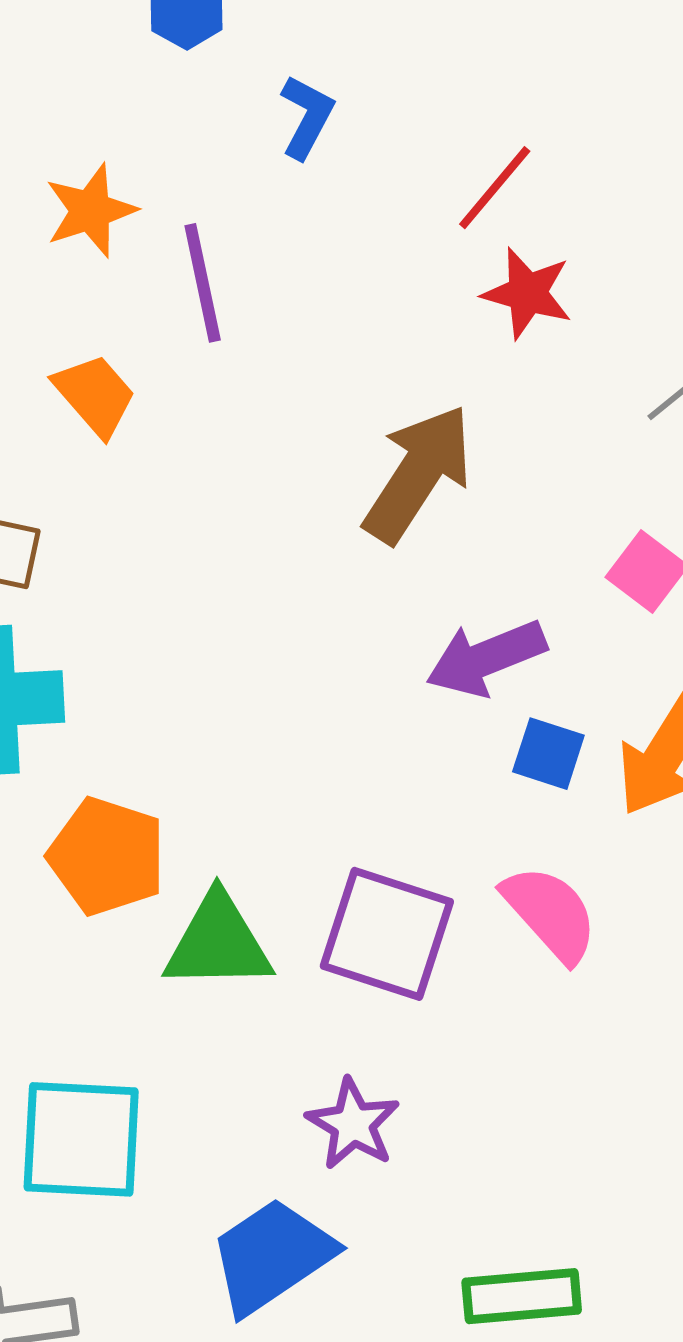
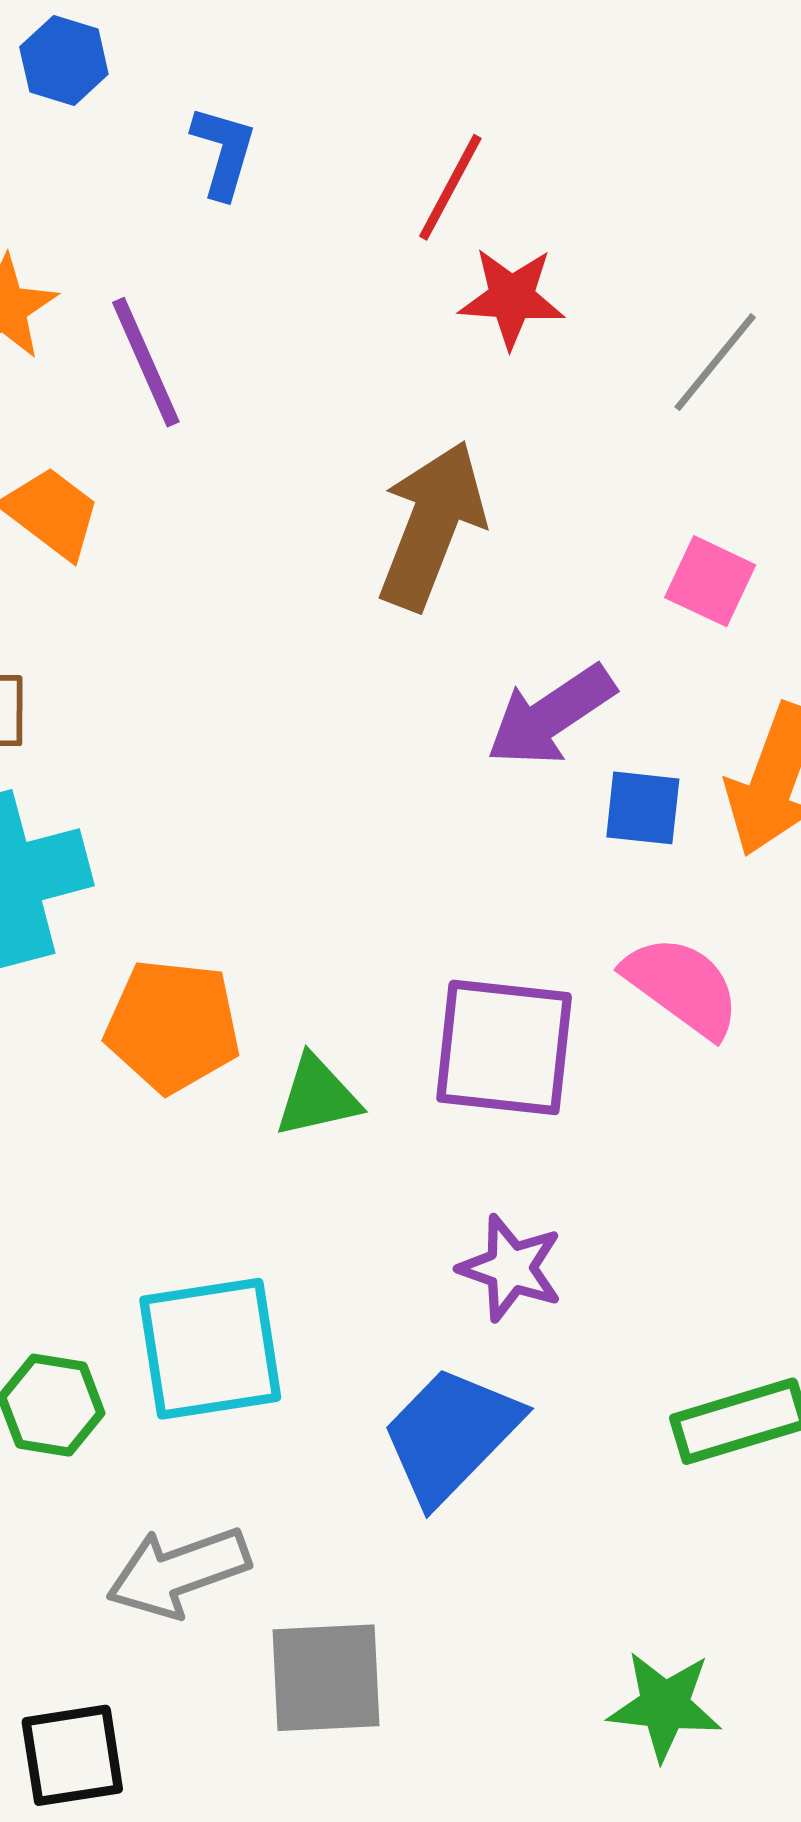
green triangle: (218, 942) -> (317, 1096), size x0.7

